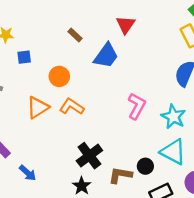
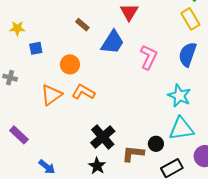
pink L-shape: (137, 106) -> (149, 57), moved
cyan triangle: (173, 152) -> (181, 129), turned -32
blue arrow: (28, 173) -> (47, 167), moved

